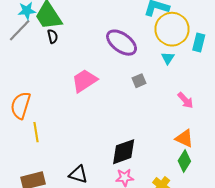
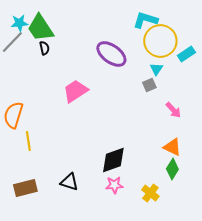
cyan rectangle: (199, 43) -> (186, 54), turned 42
gray square: (139, 81) -> (149, 85), moved

